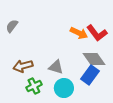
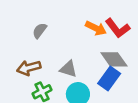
gray semicircle: (12, 26) -> (40, 31), moved

